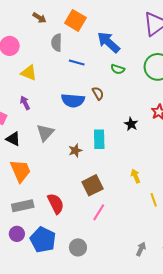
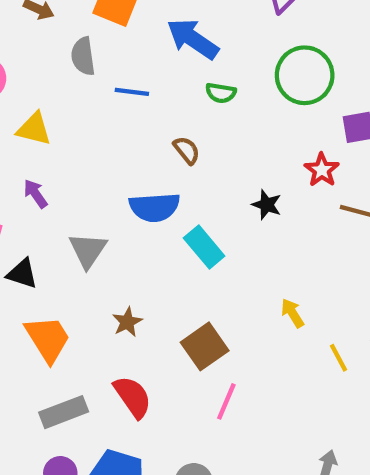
blue semicircle: (73, 100) -> (155, 207), moved
cyan rectangle: (99, 139) -> (204, 247), turned -30
brown star: (75, 150) -> (127, 322), moved

